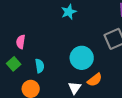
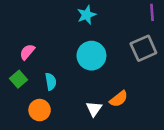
pink semicircle: (21, 42) -> (27, 52), turned 32
cyan circle: (82, 58) -> (91, 56), moved

